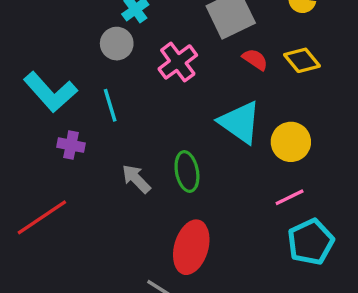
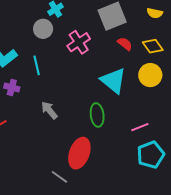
yellow circle: (291, 142) -> (150, 75), moved
green ellipse: (187, 171) -> (97, 115), moved

